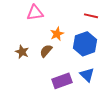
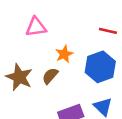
brown star: (22, 52) -> (19, 77), size x1.5

